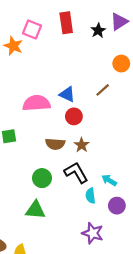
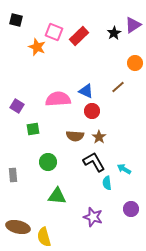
red rectangle: (66, 23) -> (79, 36), moved, turned 54
green circle: (42, 178) -> (48, 162), moved
purple circle: (117, 206) -> (131, 209), moved
purple star: (93, 233) -> (93, 217), moved

